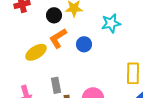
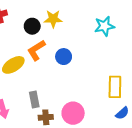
cyan star: (111, 23) -> (104, 26), moved

